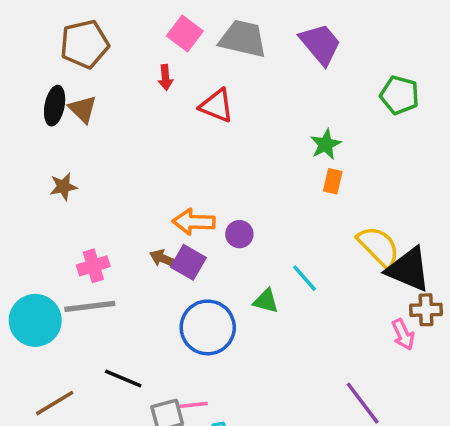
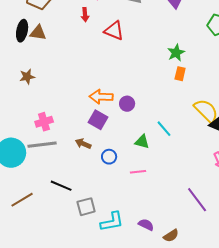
brown triangle: (83, 109) -> (38, 33), turned -36
brown arrow: (164, 259) -> (83, 144), moved
blue circle: (208, 327) -> (109, 157), size x0.5
pink line: (194, 405) -> (138, 172), moved

